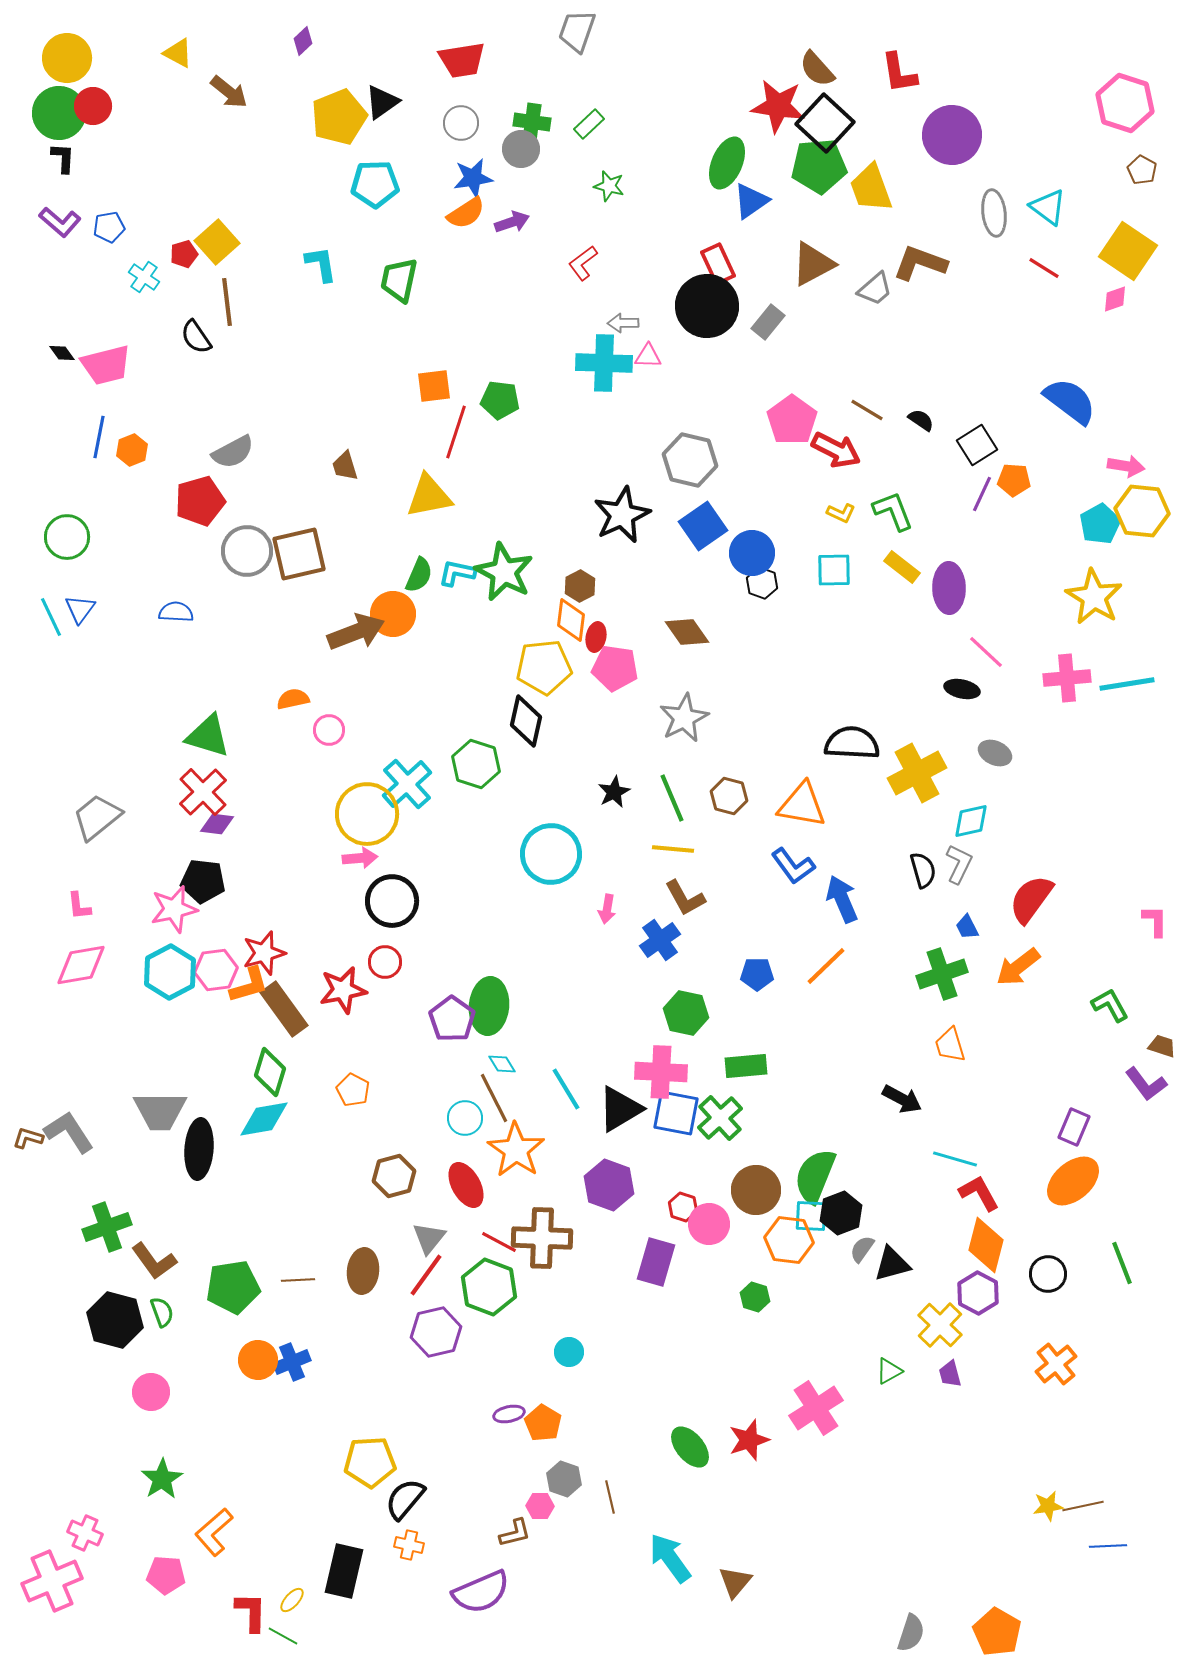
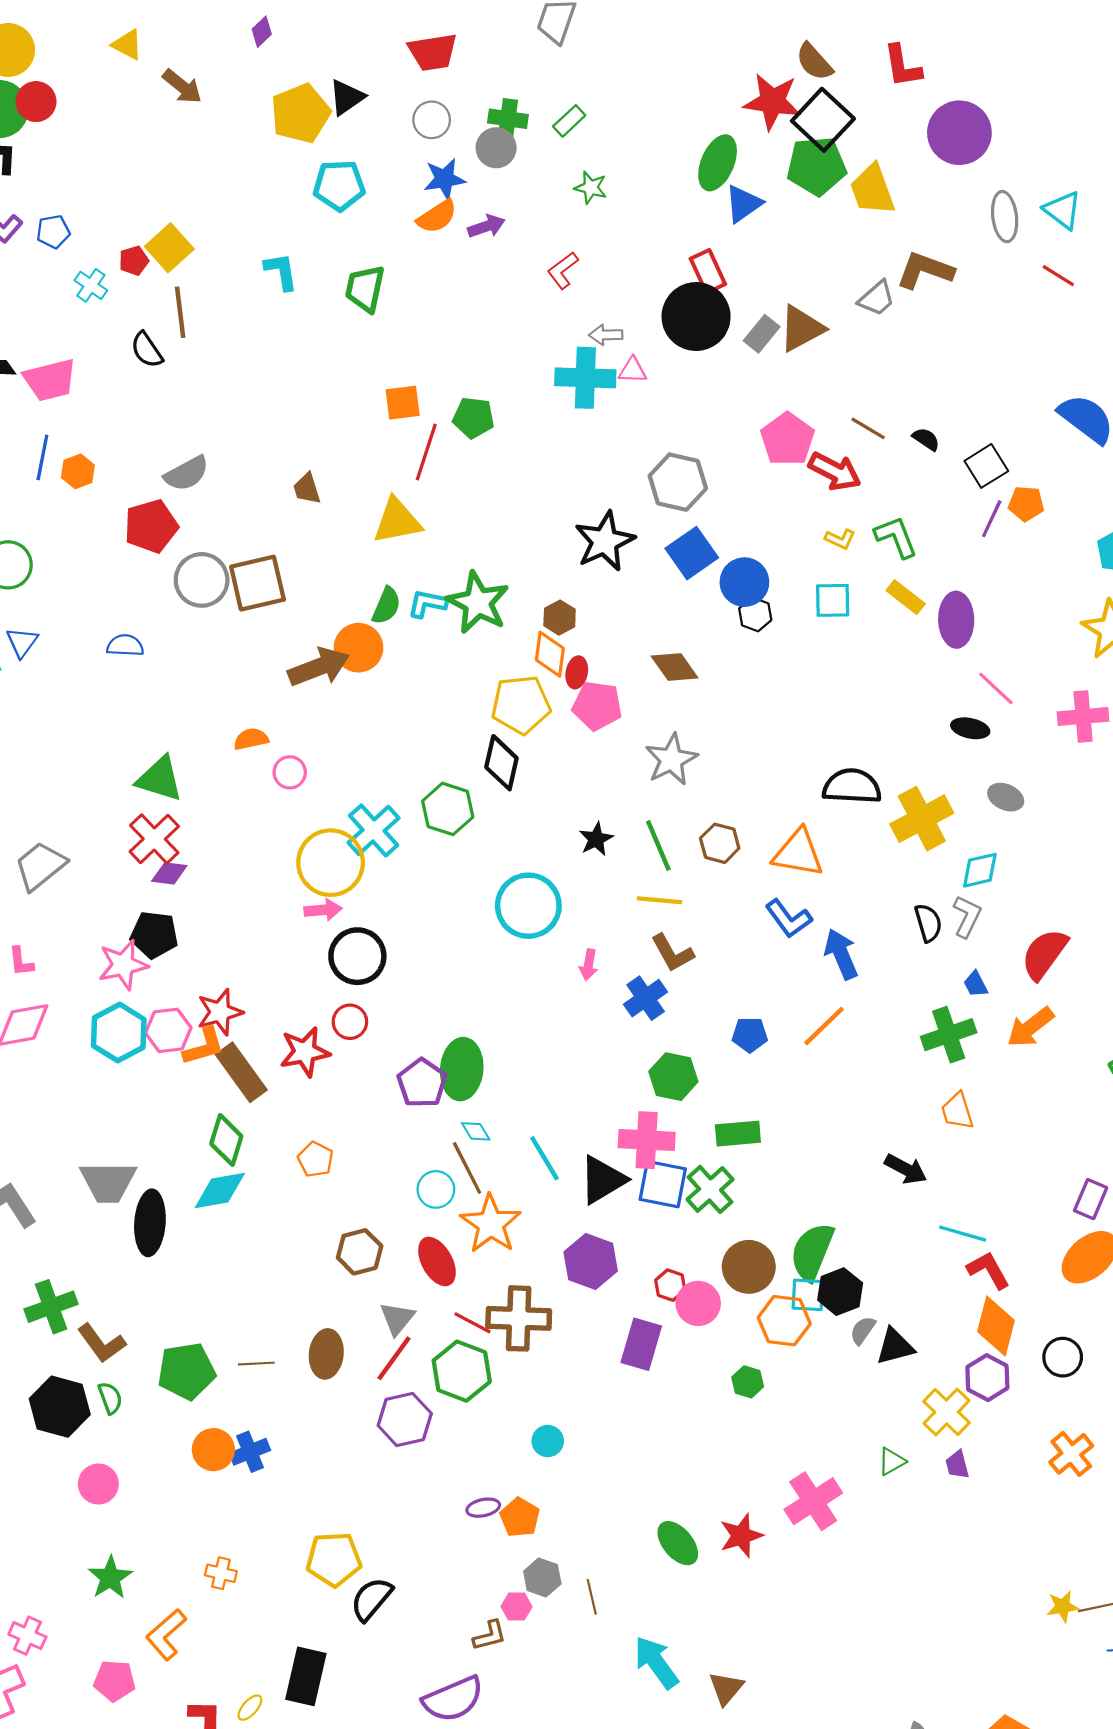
brown triangle: (813, 264) -> (801, 328), moved
orange cross: (409, 1545) -> (221, 1573), moved

